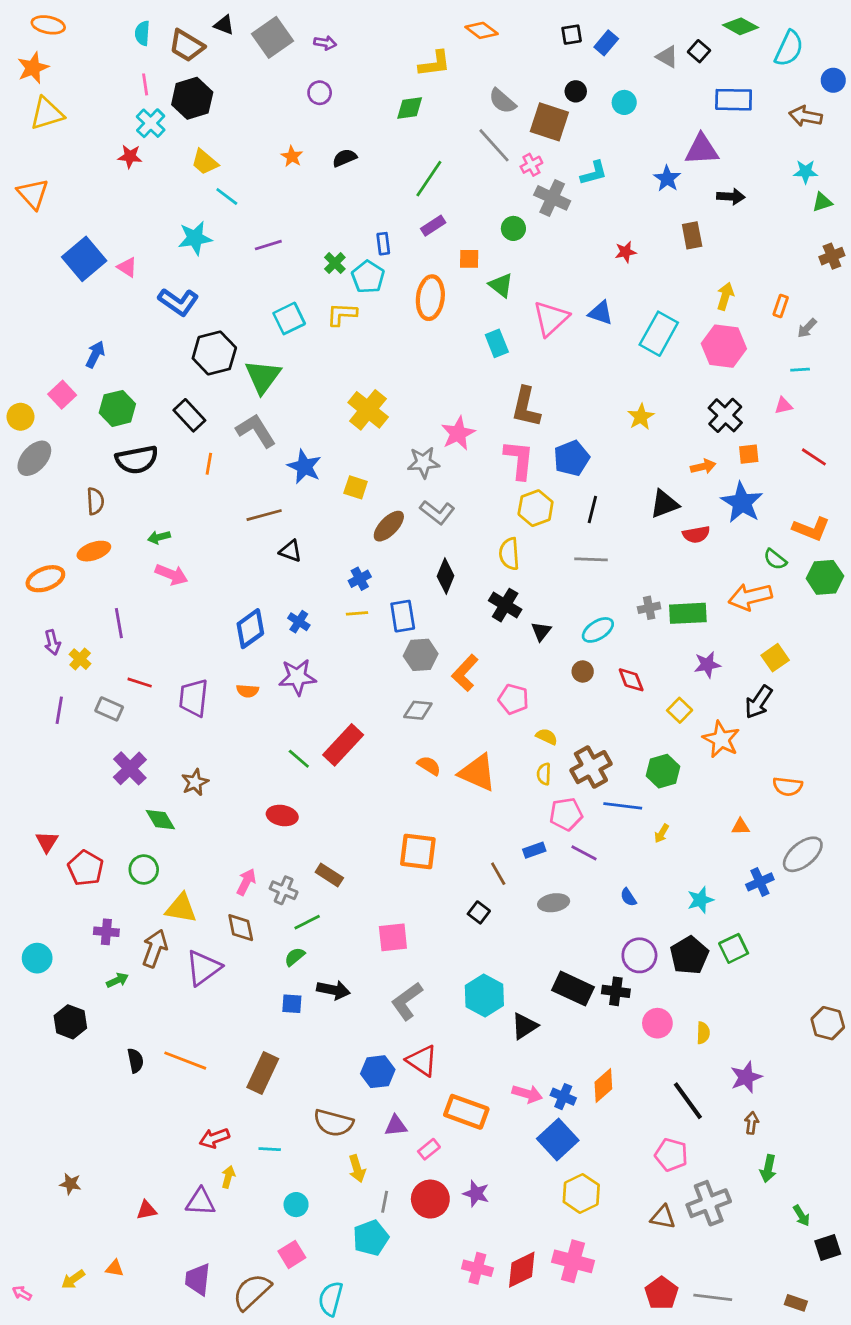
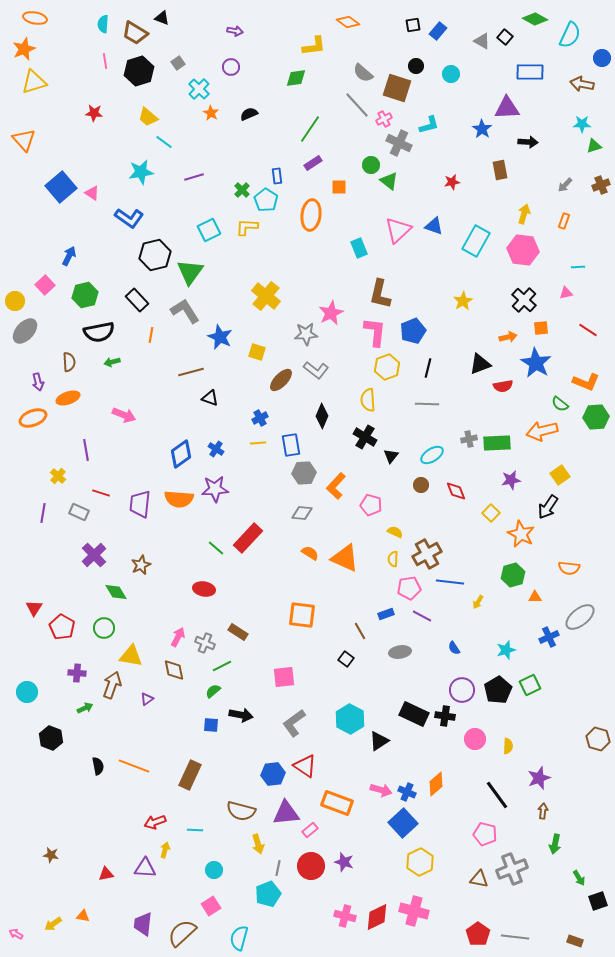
gray square: (273, 37) -> (178, 63), moved, size x0.5
cyan cross: (151, 123) -> (199, 89), moved
green triangle: (501, 285) -> (389, 181), moved
gray arrow: (807, 328) -> (565, 185), moved
green arrow: (159, 537) -> (112, 362), moved
purple arrow: (52, 642) -> (38, 382), moved
orange semicircle: (248, 691) -> (179, 499), size x1.8
green hexagon: (663, 771) -> (513, 575), moved
purple triangle: (203, 968) -> (147, 699), size x0.5
purple triangle: (396, 1126) -> (286, 813), size x1.6

